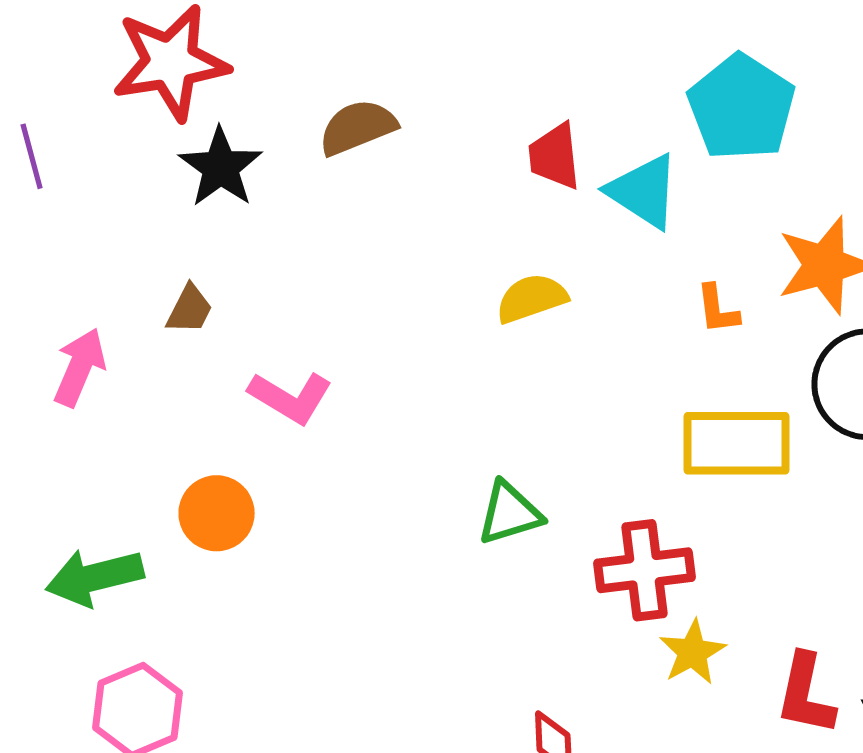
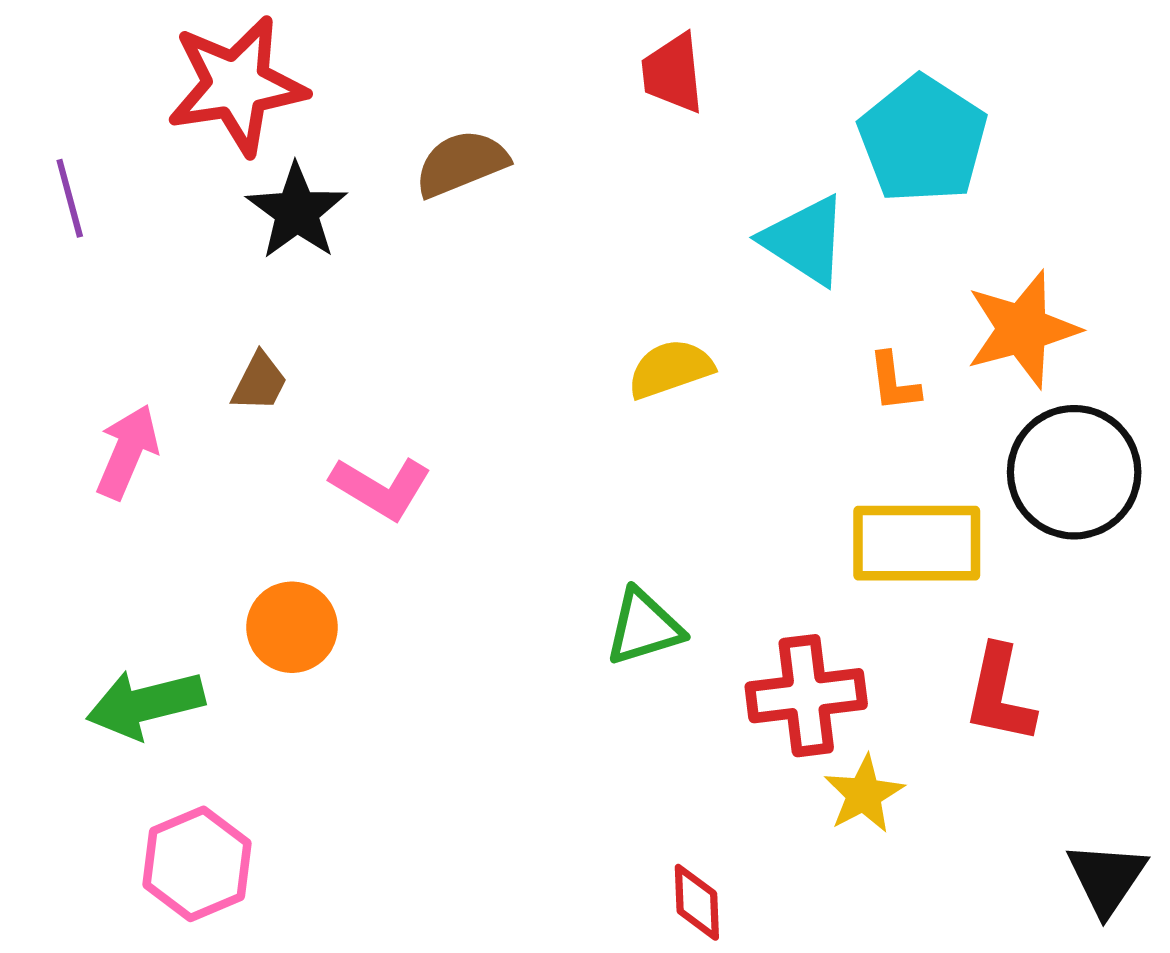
red trapezoid: (555, 156) -> (673, 73), moved
red L-shape: (806, 694) -> (1000, 694), moved

